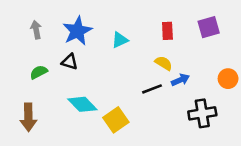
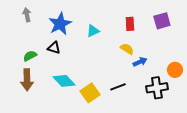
gray arrow: (36, 30) -> (27, 15), moved
orange circle: (228, 79) -> (175, 70), moved
black line: (152, 89) -> (118, 87), moved
brown arrow: (28, 117) -> (27, 80), moved

